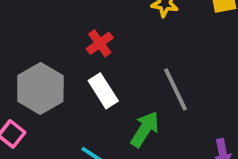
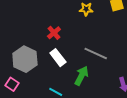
gray line: (176, 89) -> (96, 53), turned -35

